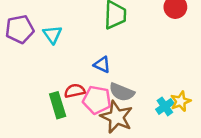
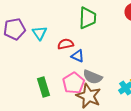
red semicircle: (75, 91) -> (66, 44), moved
pink pentagon: (97, 100) -> (74, 83), turned 30

